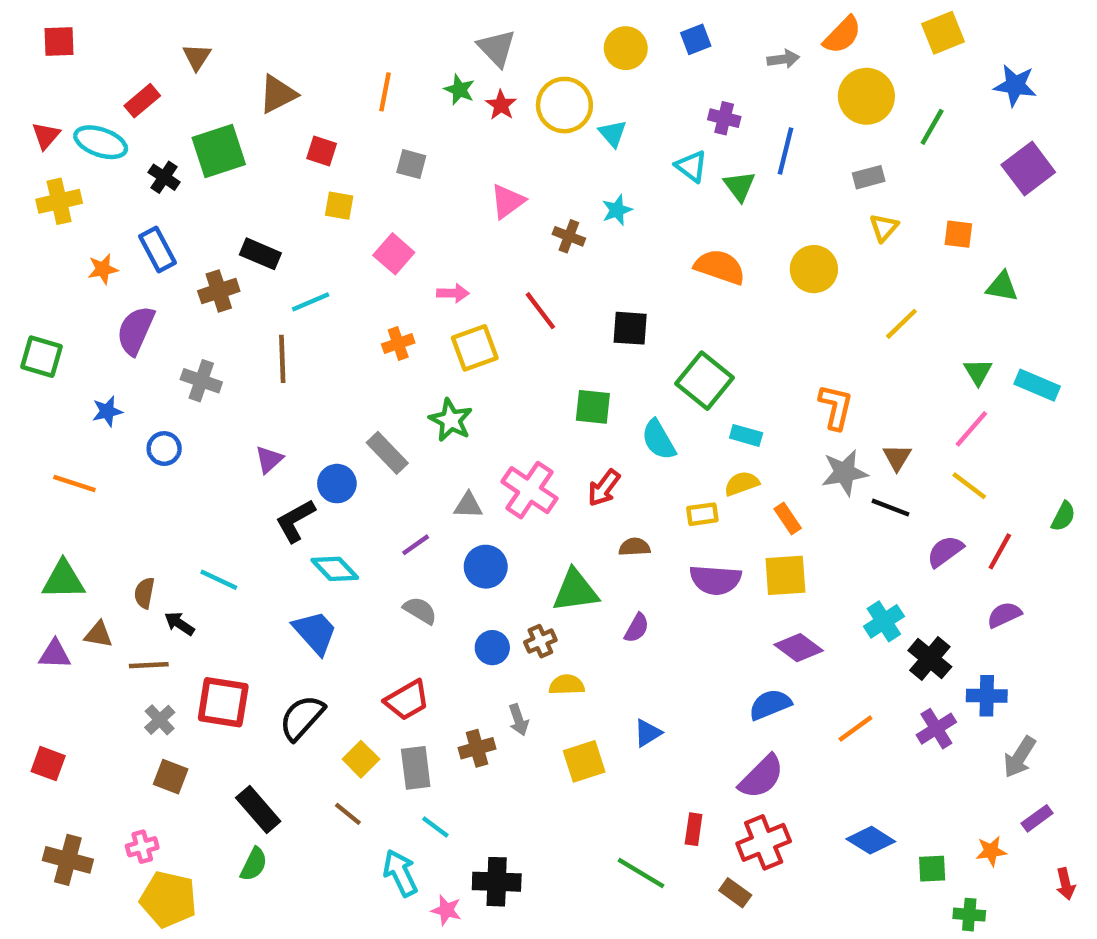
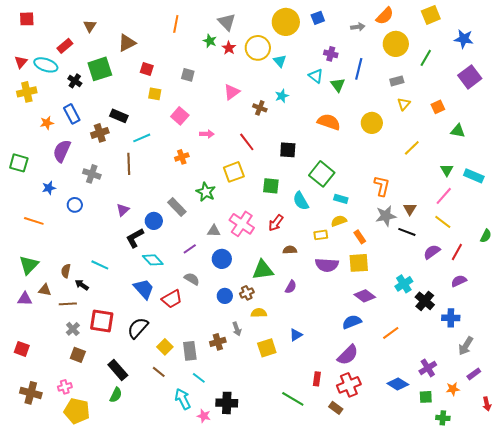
yellow circle: (626, 48) -> (286, 22), size x1.4
orange line: (385, 92) -> (176, 24), moved
orange square: (958, 234) -> (438, 107), turned -32
yellow square: (475, 348) -> (234, 172), moved
green triangle: (63, 580) -> (29, 265), turned -45
red trapezoid: (407, 700) -> (172, 299), moved
purple cross: (936, 729) -> (428, 368), moved

